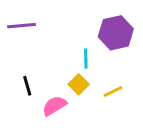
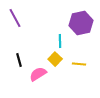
purple line: (21, 26) -> (15, 18), turned 66
yellow line: (113, 91) -> (79, 64), turned 32

